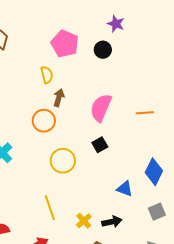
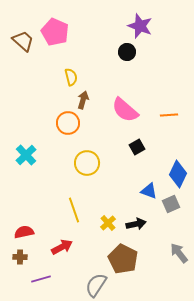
purple star: (116, 24) -> (140, 26), size x1.4
pink pentagon: (65, 44) -> (55, 32), moved
pink semicircle: (101, 108) -> (125, 110), turned -72
black square: (100, 145) -> (137, 147), moved
gray square: (157, 212) -> (171, 204), moved

